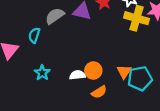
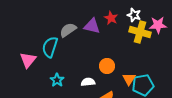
cyan semicircle: (34, 35) -> (50, 47), size x1.5
orange circle: (93, 70) -> (107, 66), moved

